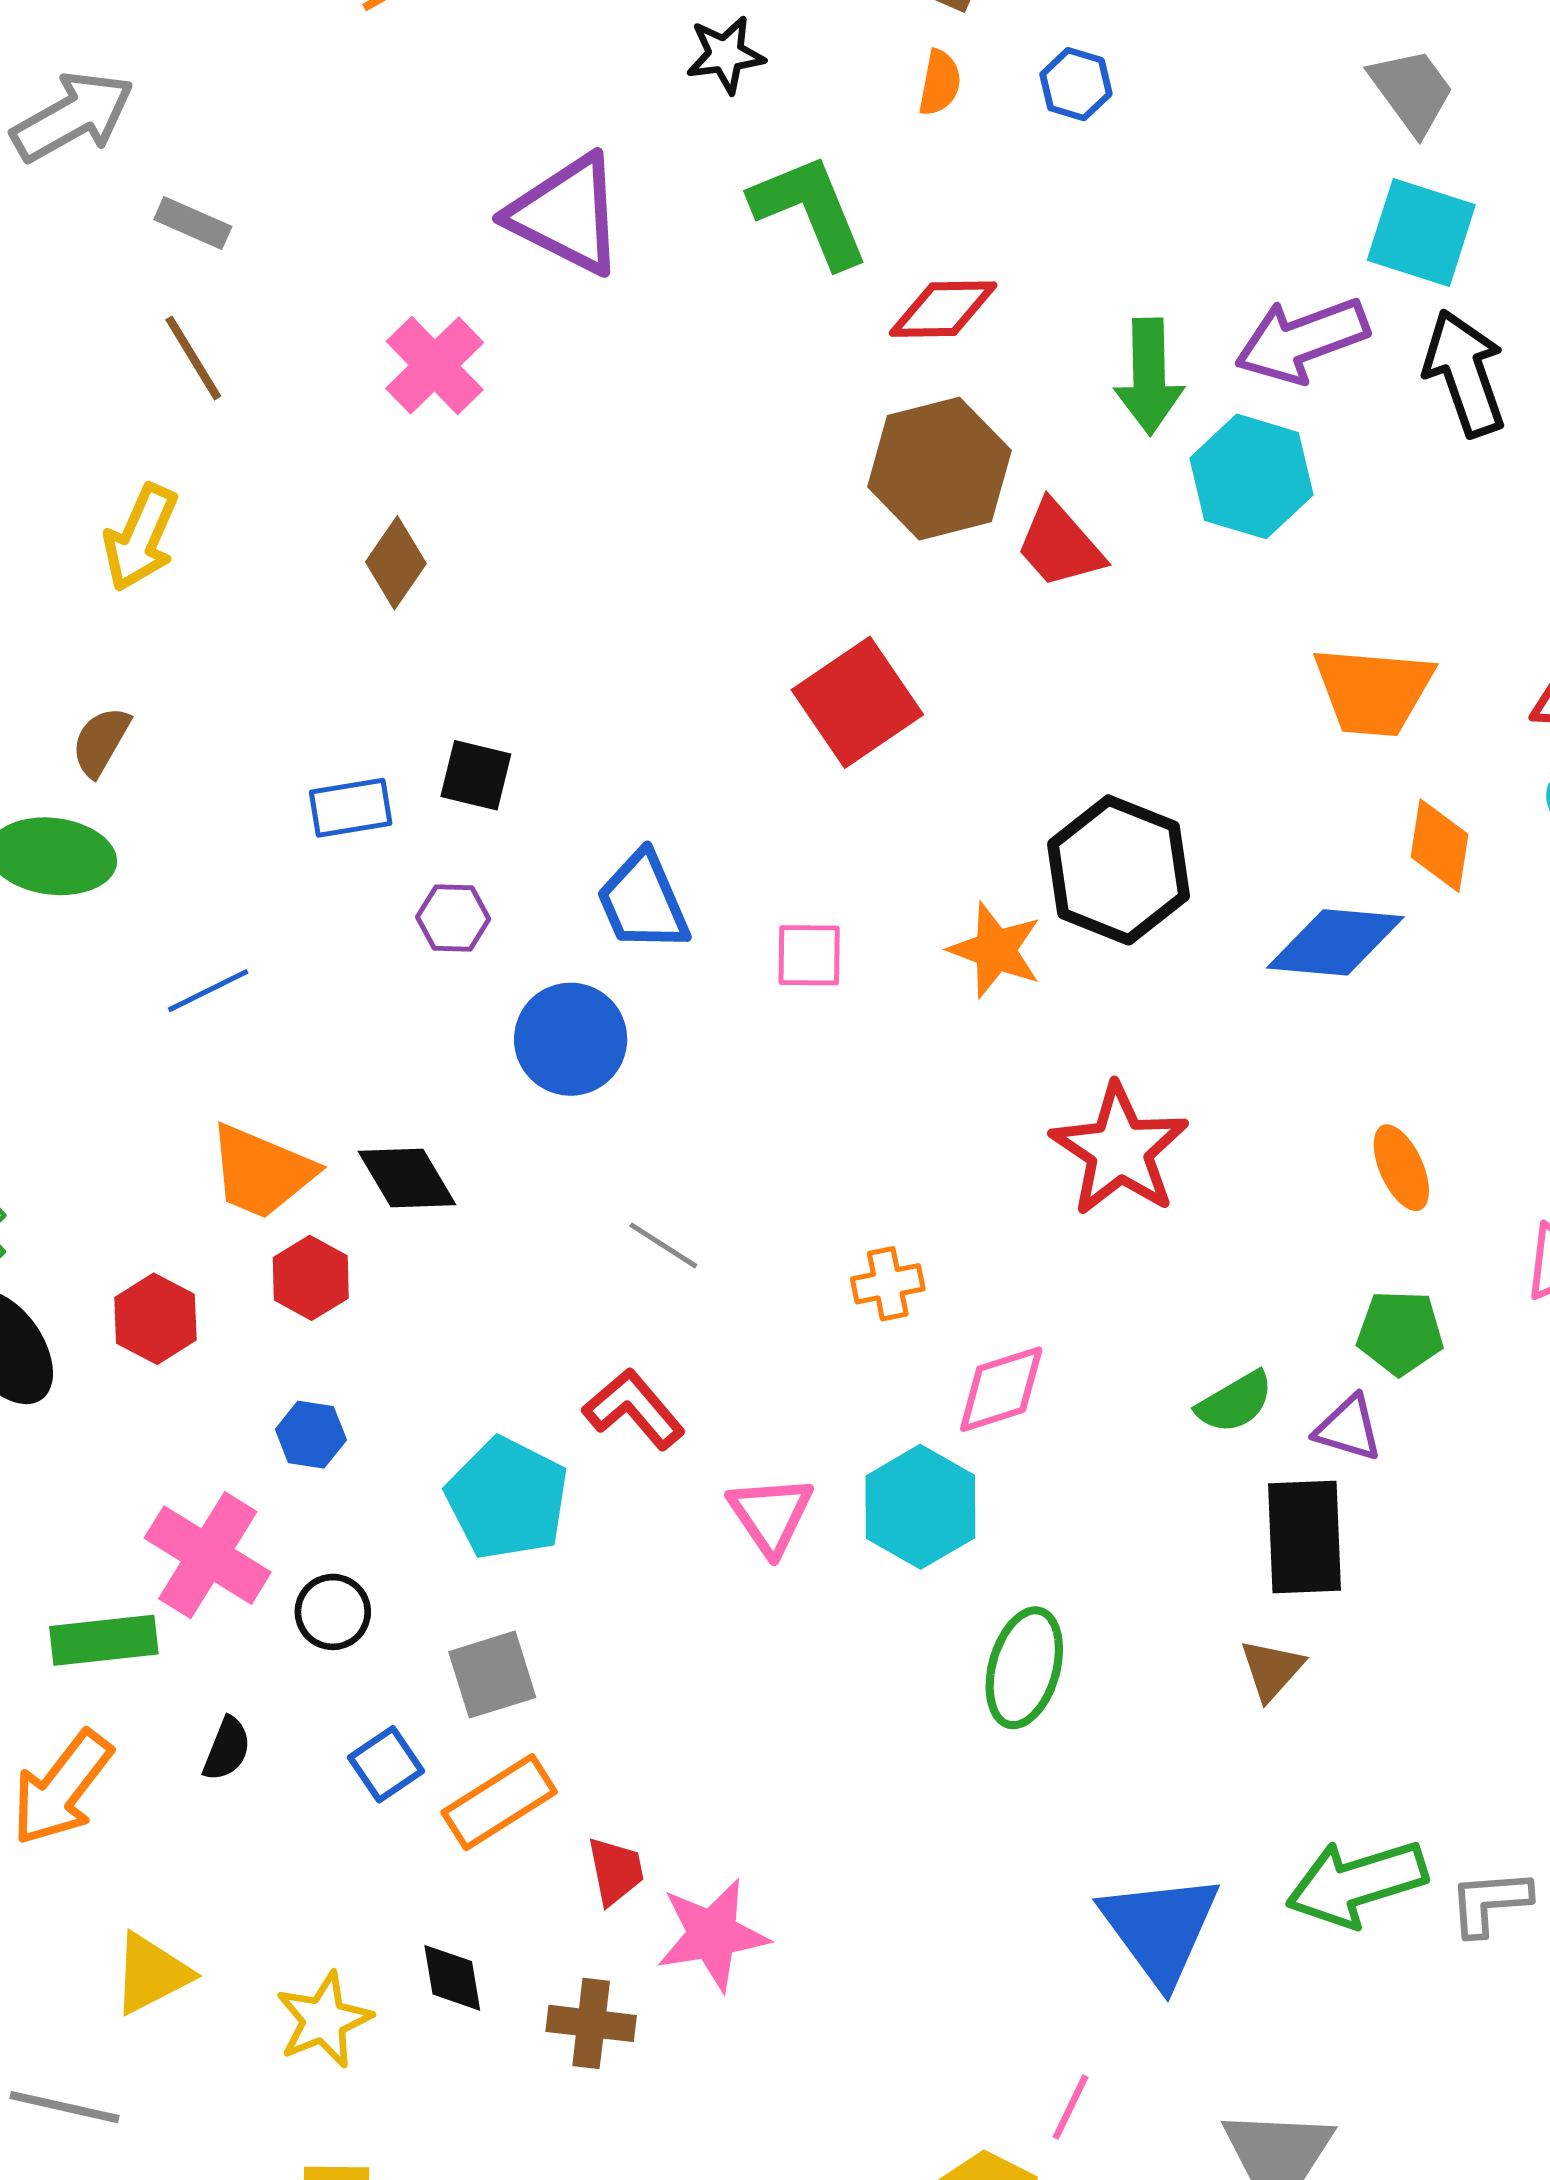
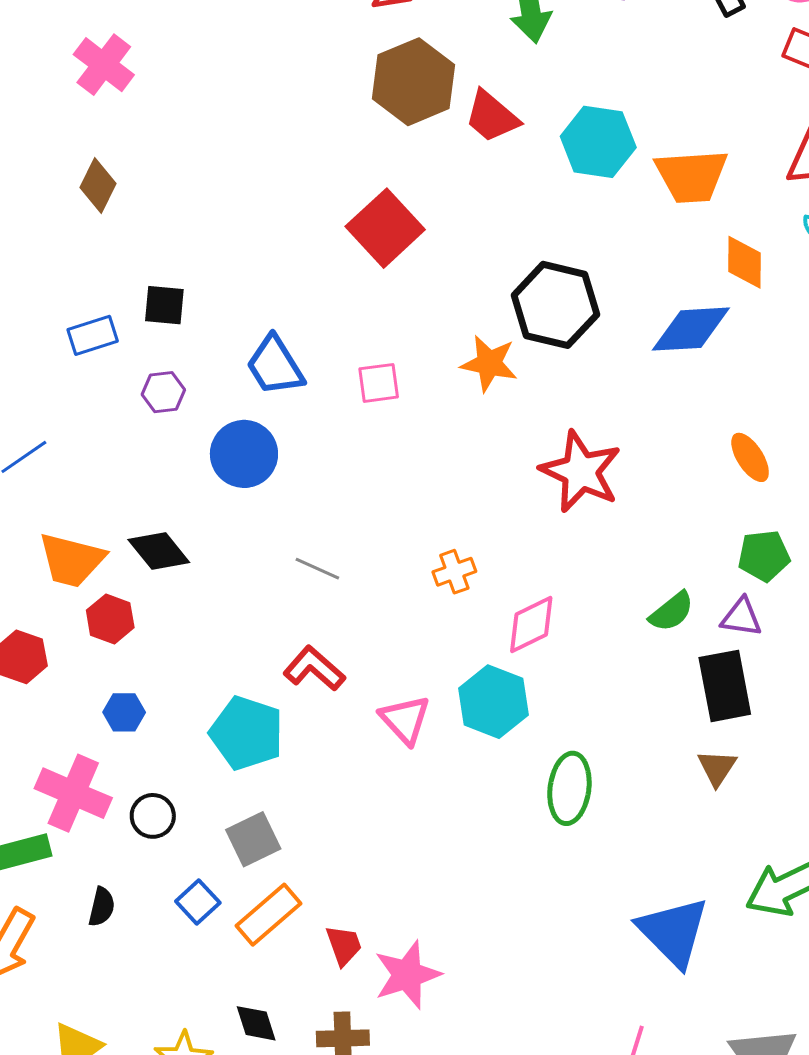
cyan hexagon: (1252, 476) -> (598, 142), moved

